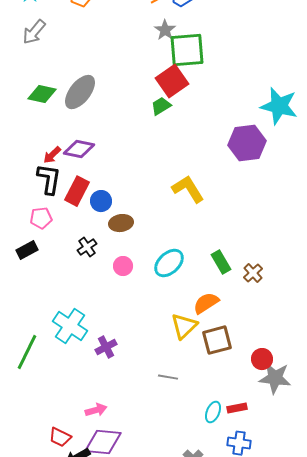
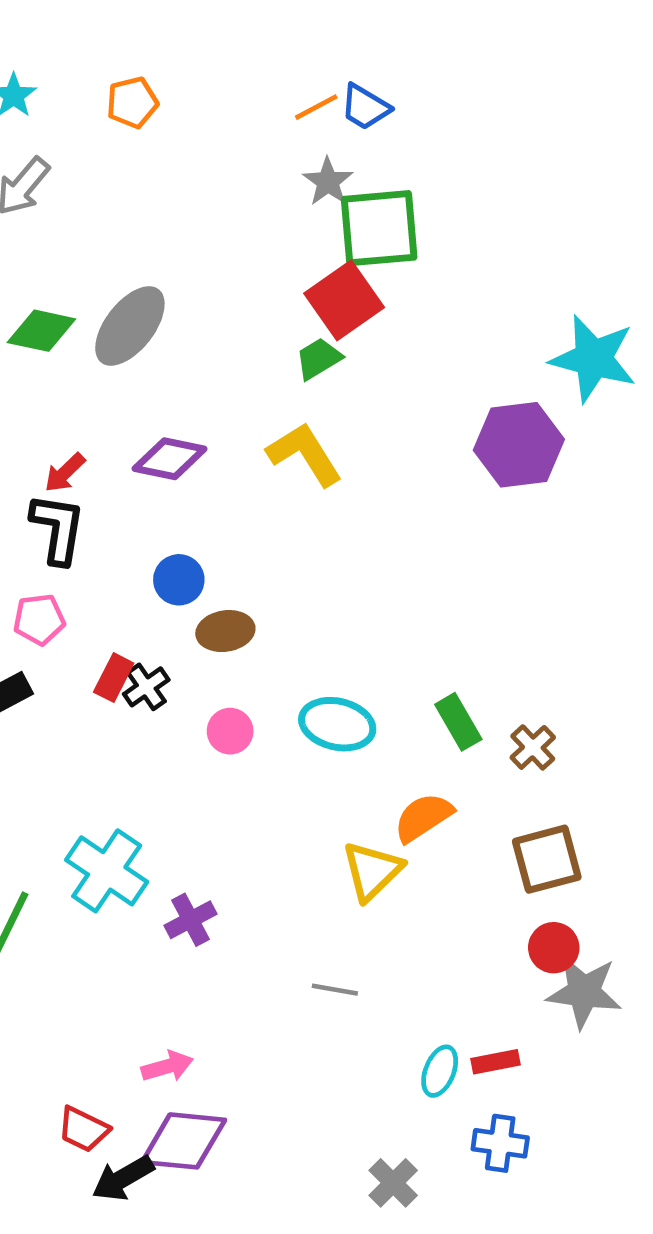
purple diamond: (79, 149) -> (170, 459), moved
yellow L-shape: (188, 189) -> (305, 454), moved
red rectangle: (77, 191) -> (114, 678), moved, size x0.7
cyan ellipse: (169, 263) -> (337, 724), turned 56
brown square: (217, 340) -> (547, 859), moved

